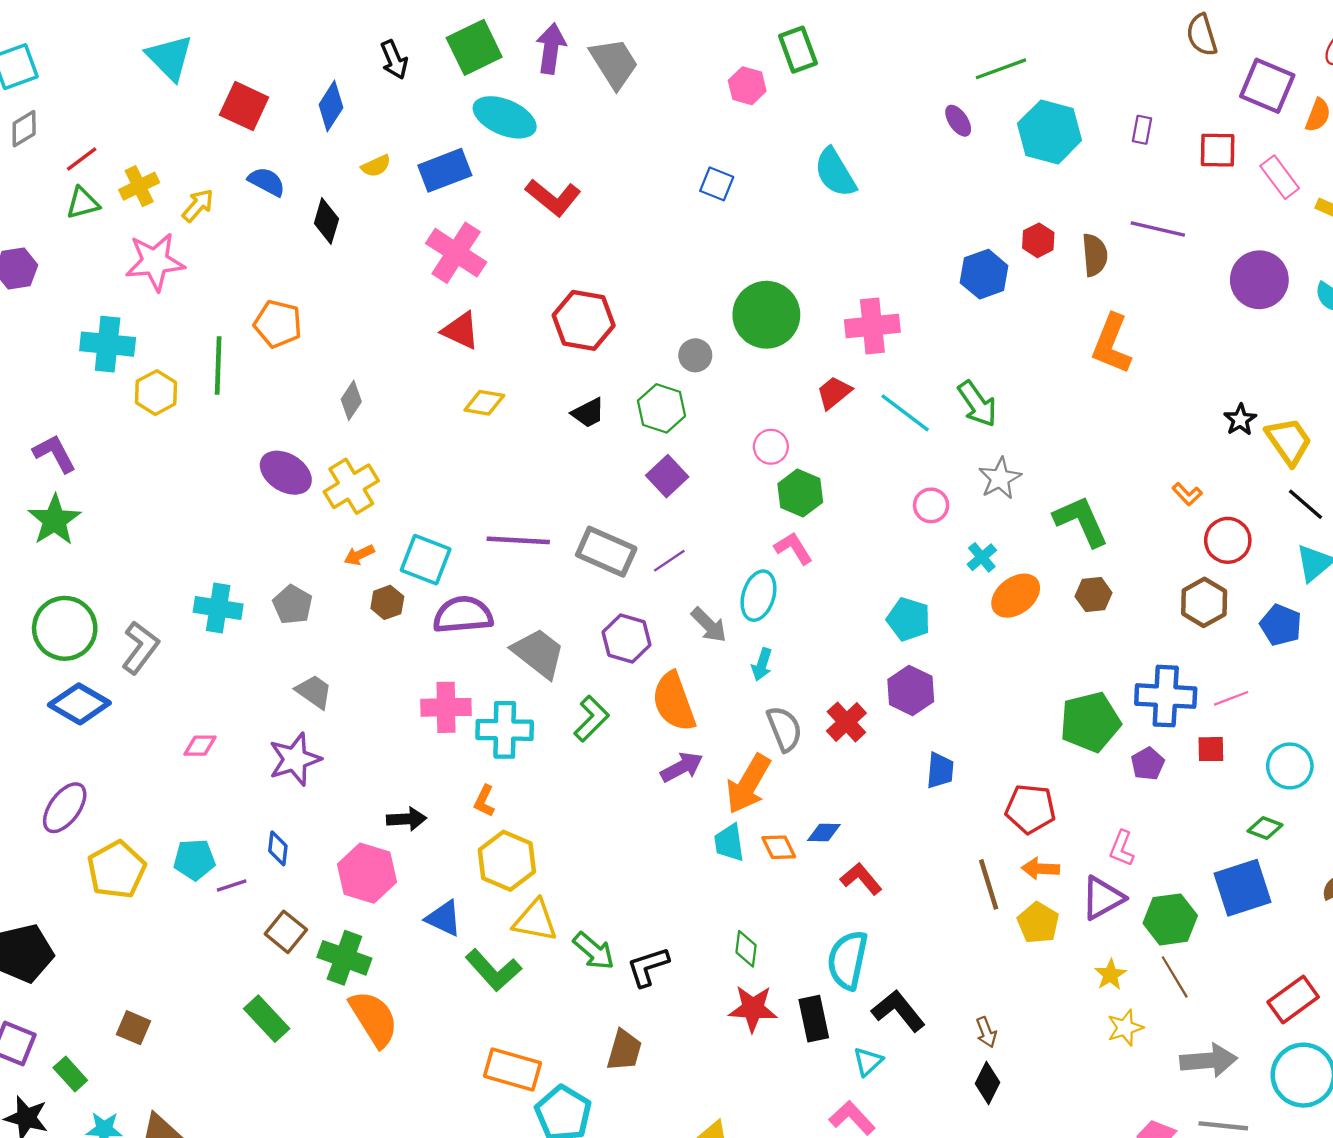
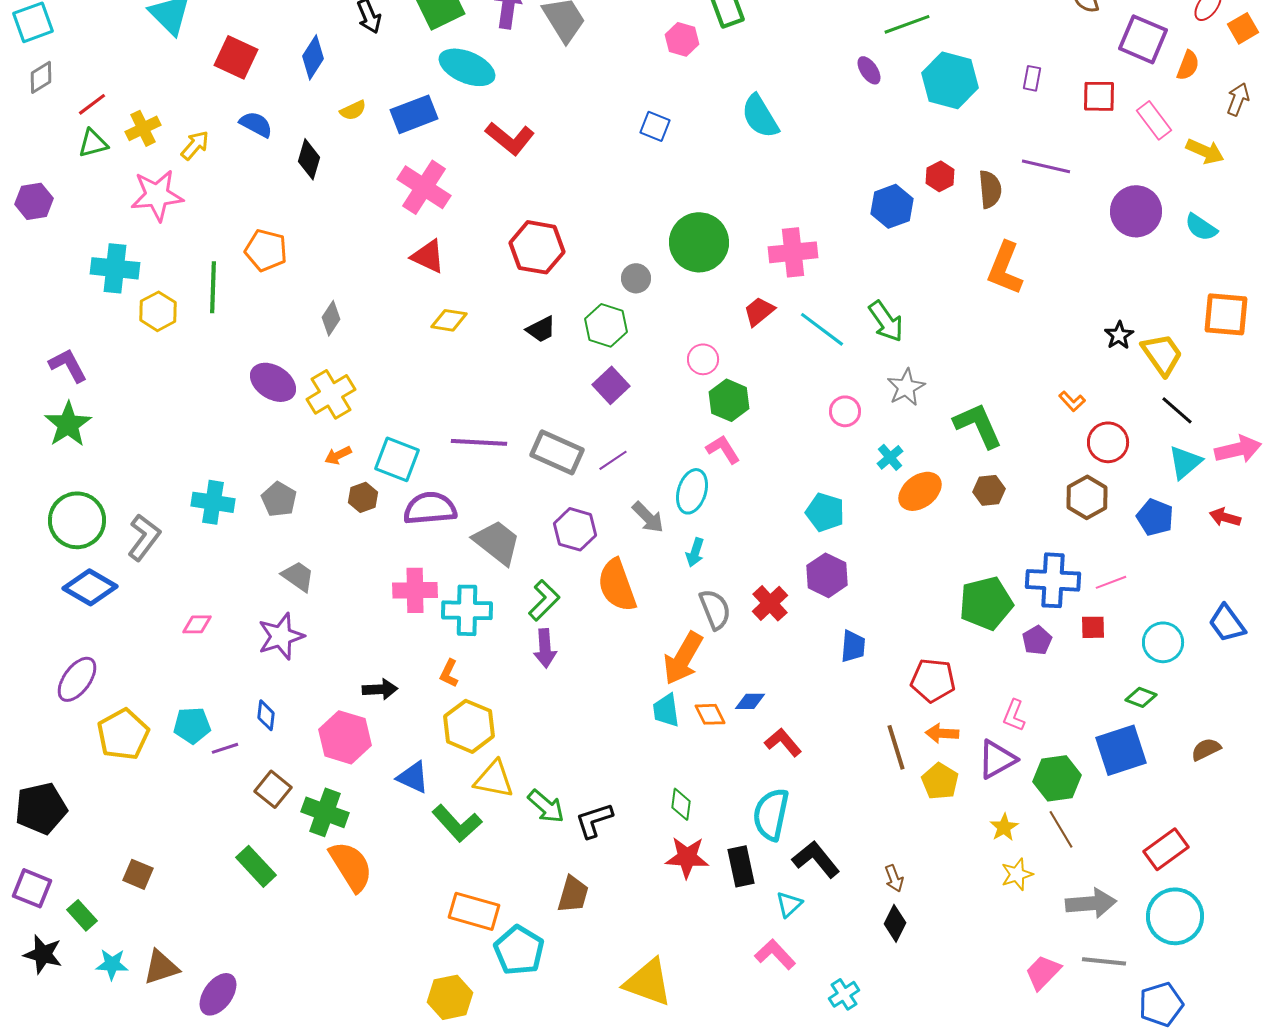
purple arrow: (682, 767) -> (545, 648), moved, turned 114

